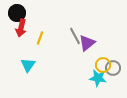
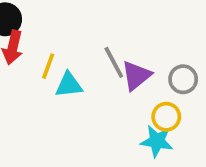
cyan triangle: (28, 65) -> (69, 85), moved, turned 49
gray circle: (113, 68) -> (183, 79), moved

